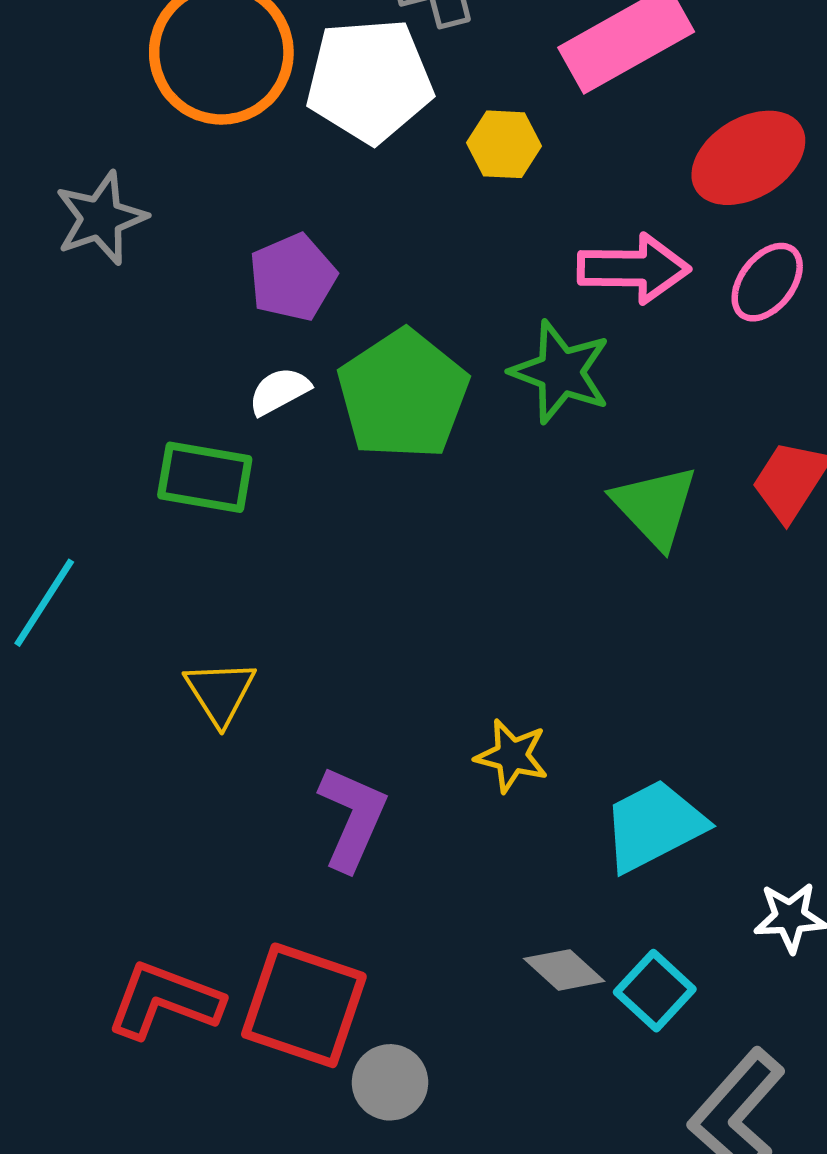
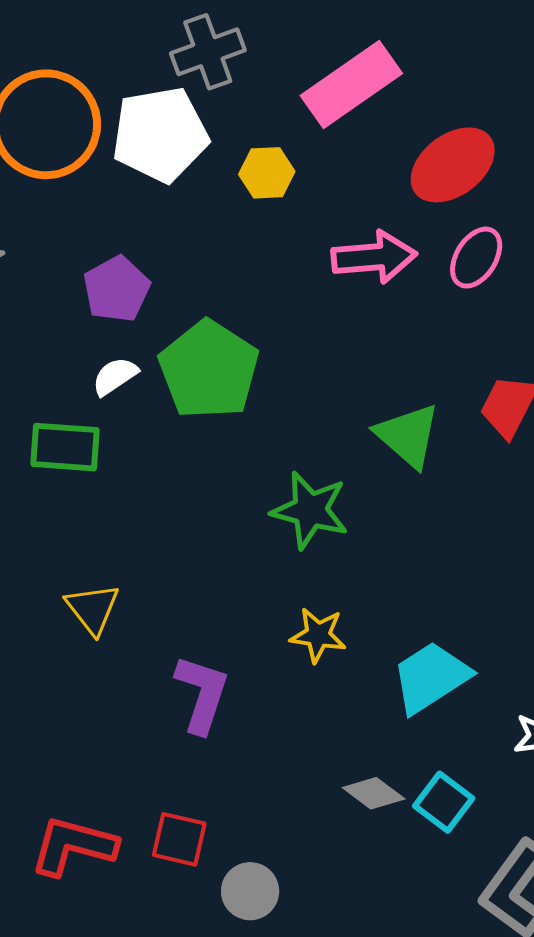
green star: (561, 372) -> (310, 510), moved
red square: (304, 1005) -> (179, 839), size x0.6

